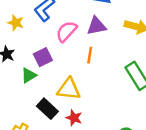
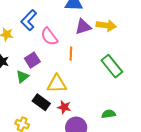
purple triangle: (96, 26) -> (83, 27), moved
pink semicircle: (66, 31) -> (49, 37), turned -72

